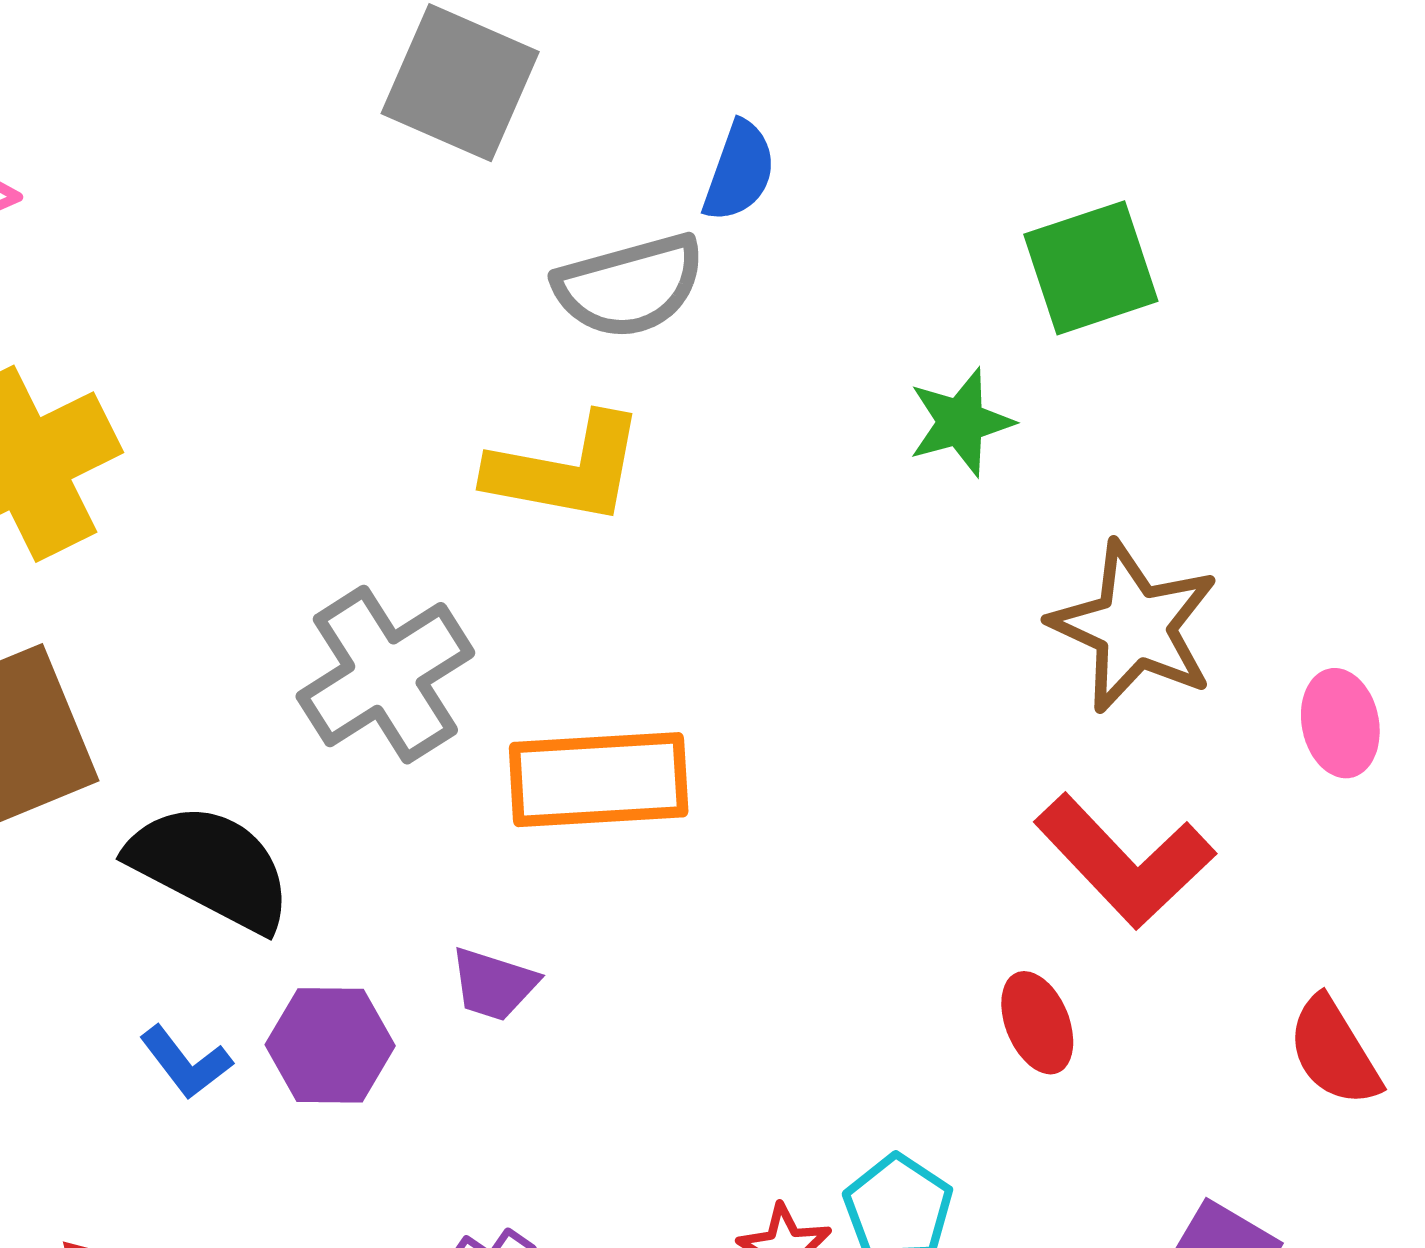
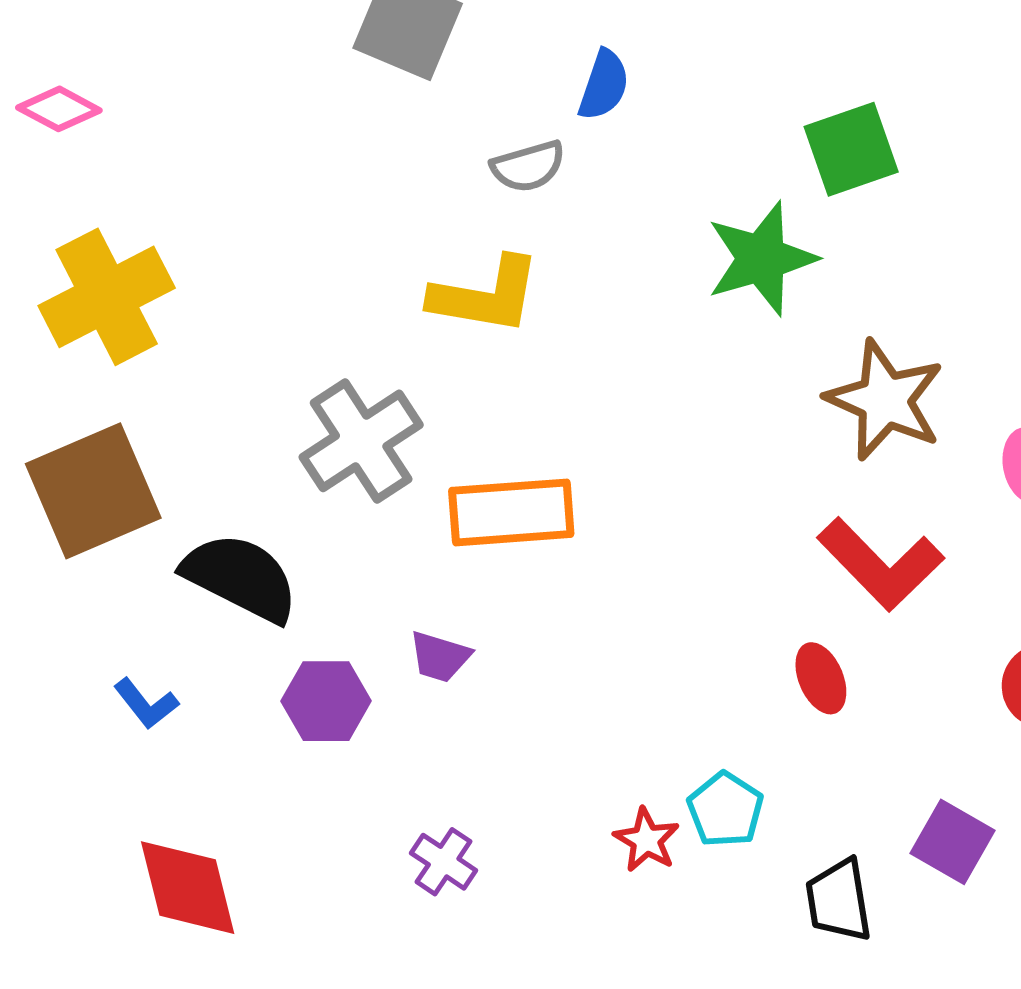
gray semicircle: (629, 286) -> (528, 166), size x0.7
green star: (961, 422) -> (761, 259), size x1.5
blue L-shape: (186, 1062) -> (146, 704), moved

